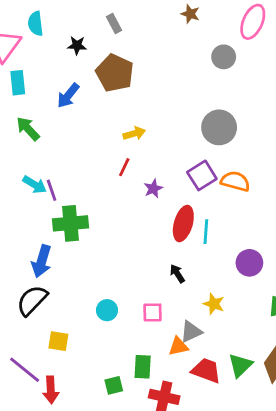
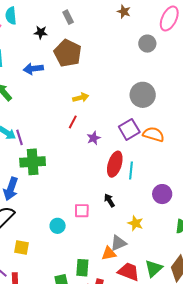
blue arrow: (68, 96) -> (33, 69), turned 42
pink square: (153, 312) -> (82, 211), moved

